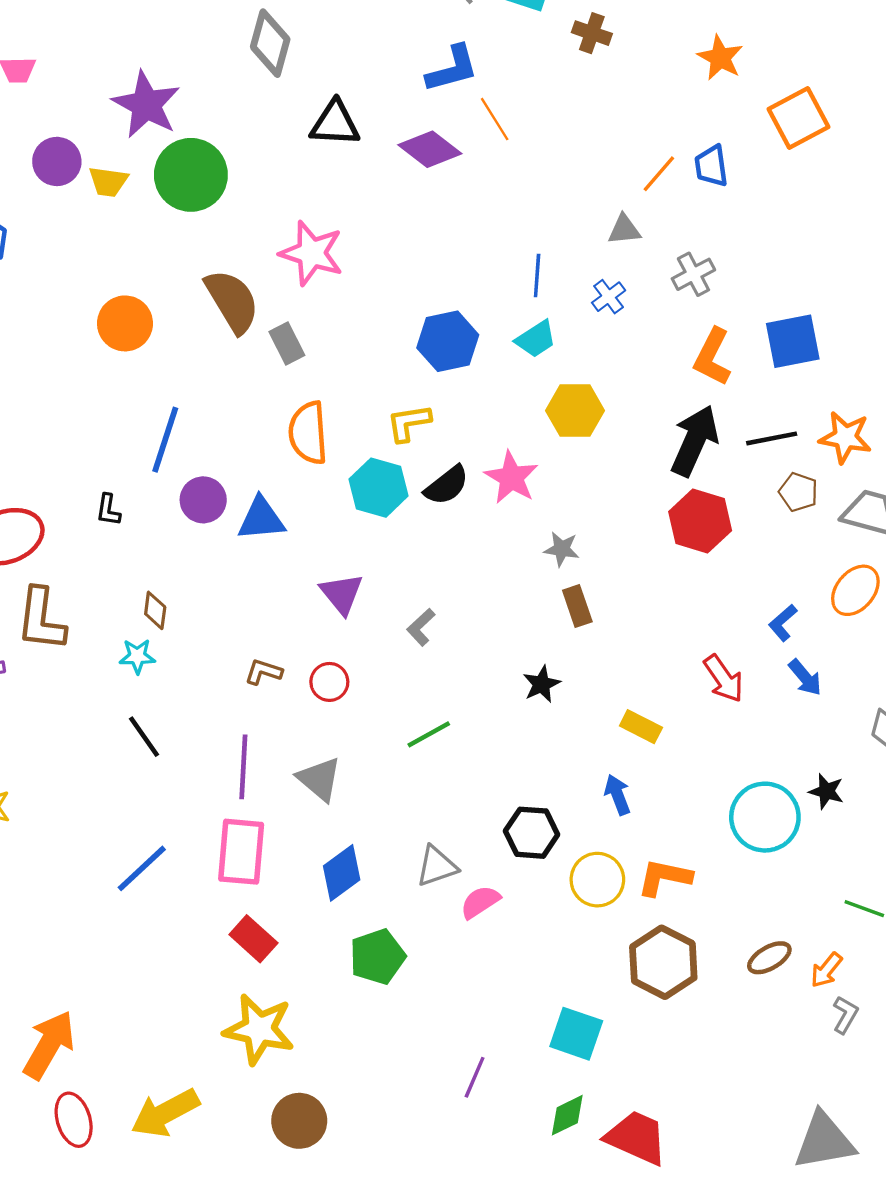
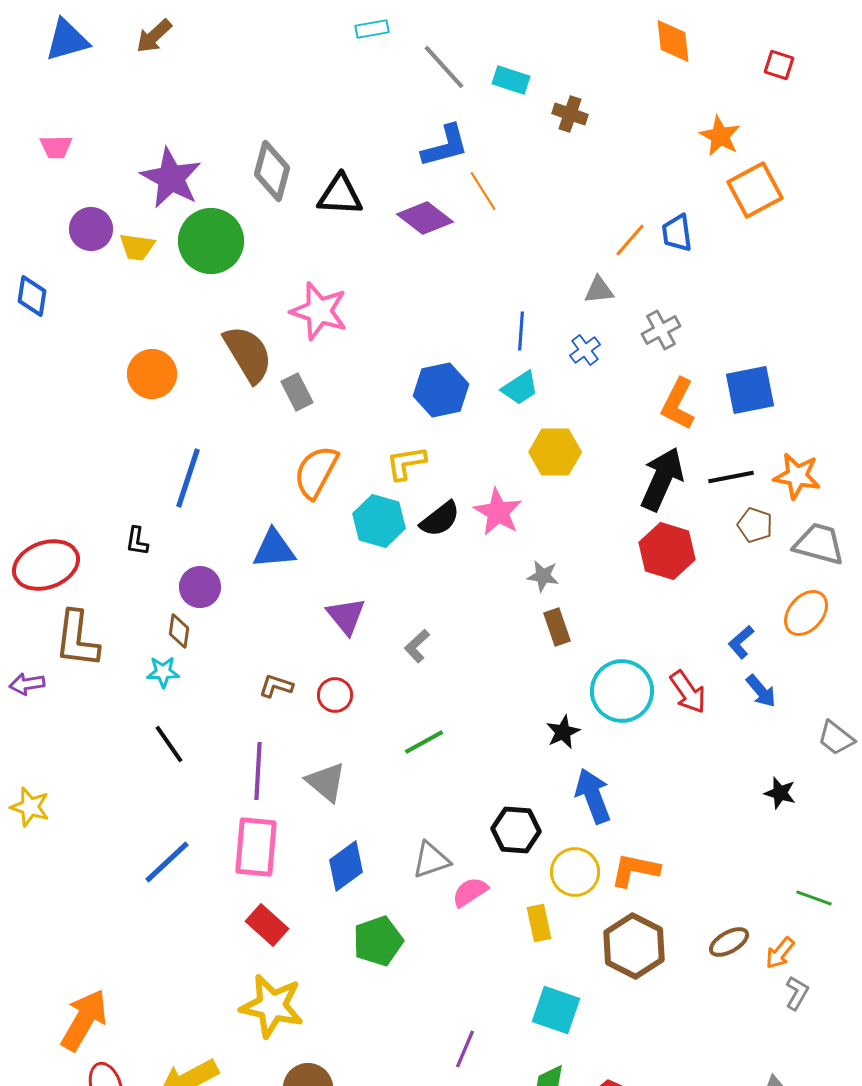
gray diamond: (270, 43) -> (272, 171), moved
orange star: (720, 58) -> (720, 136), moved
orange semicircle: (308, 433) -> (316, 472), turned 32
purple circle: (203, 500) -> (200, 587), moved
black star: (542, 684) -> (563, 732), moved
yellow rectangle: (641, 727) -> (539, 923), moved, turned 51
blue arrow: (618, 795) -> (593, 796), size x1.5
cyan circle: (765, 817) -> (622, 691), moved

